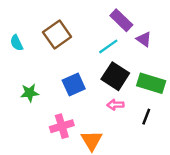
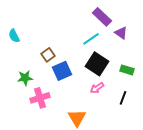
brown square: (57, 35) -> (48, 55), moved, size x0.6
green rectangle: (151, 83) -> (127, 70), size x0.6
pink arrow: (115, 105) -> (97, 88), turned -32
pink cross: (62, 126) -> (40, 98), moved

